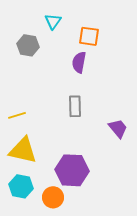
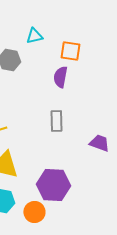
cyan triangle: (53, 21) -> (34, 36), turned 42
purple trapezoid: (118, 128) -> (99, 143), turned -30

